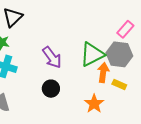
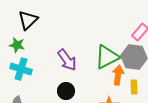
yellow rectangle: (119, 85) -> (134, 87), turned 64

